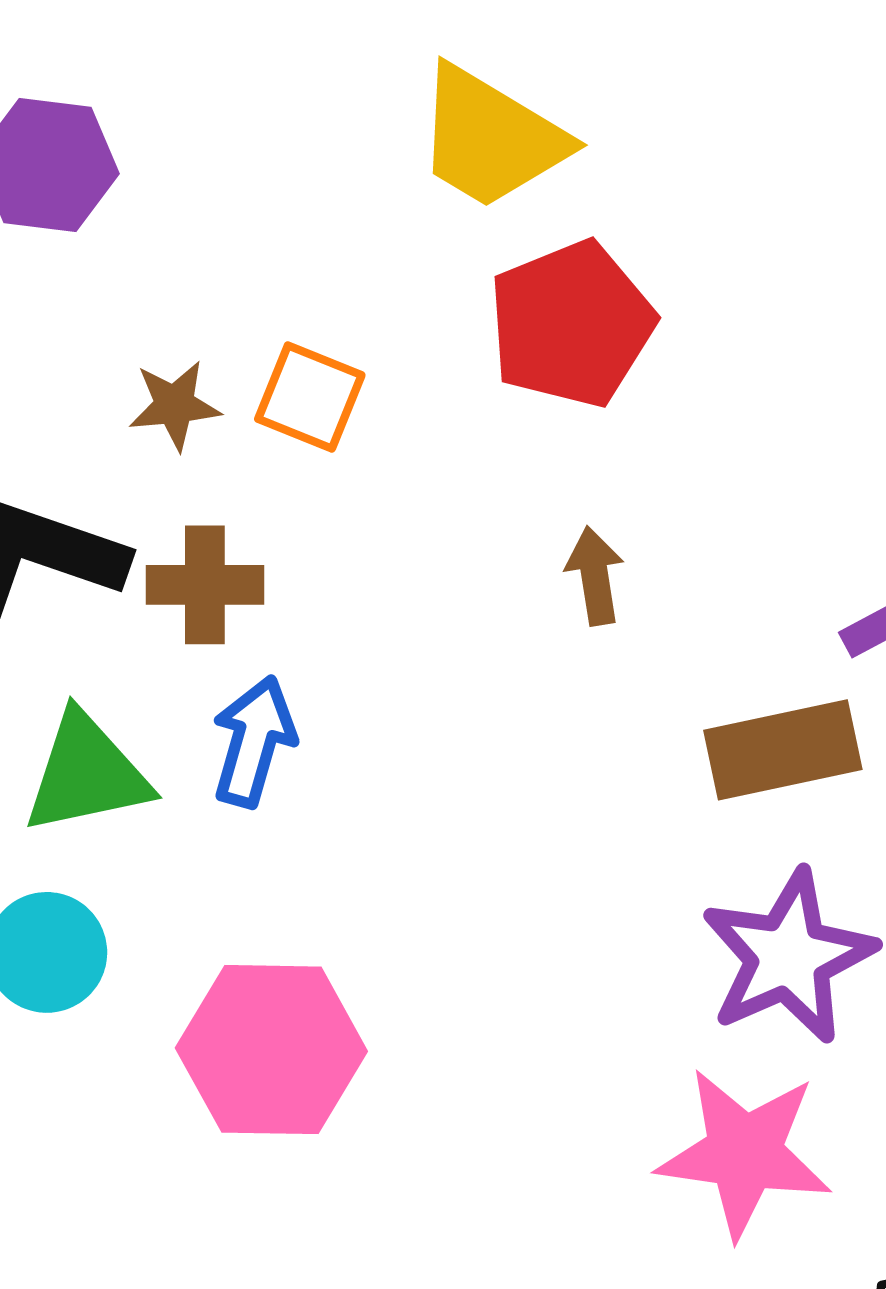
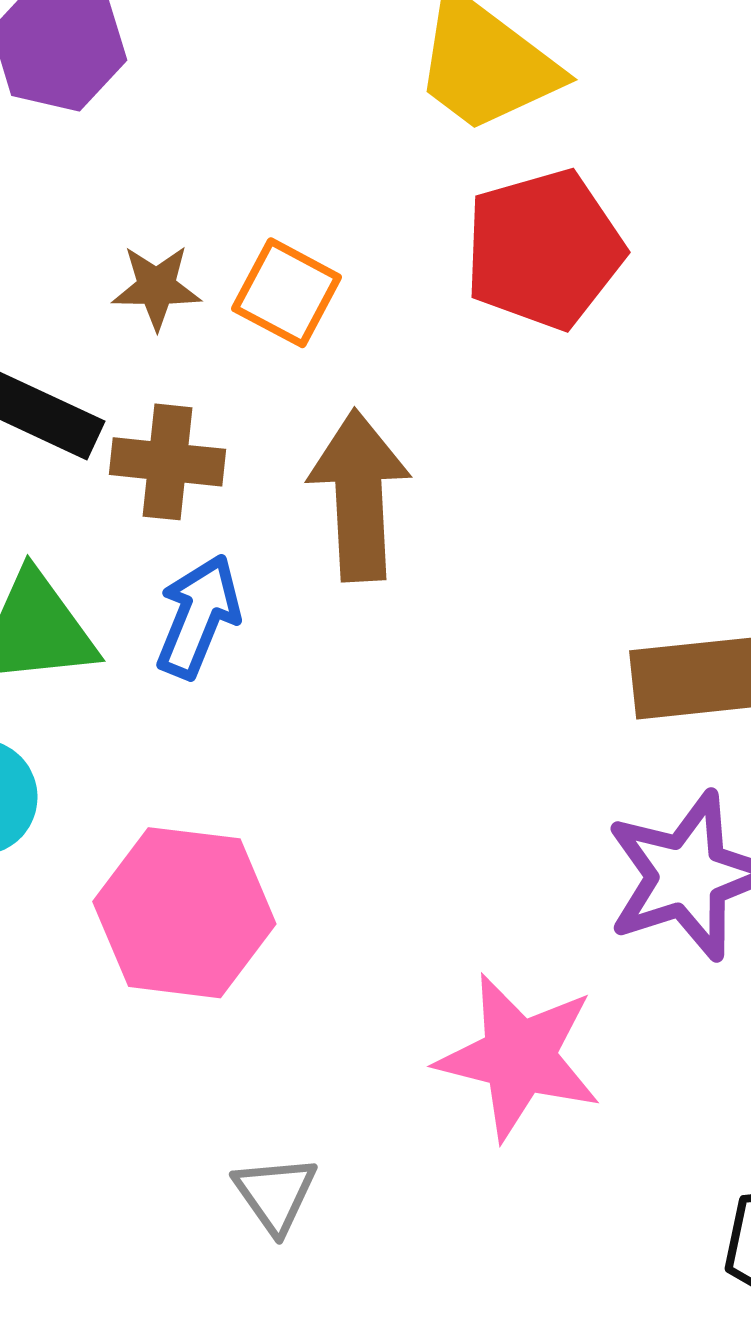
brown arrow: (595, 576) -> (359, 496), moved, size x1.8
pink star: (744, 1153) -> (519, 1057), moved

